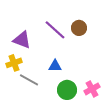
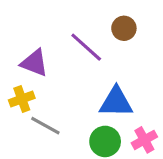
brown circle: (79, 28) -> (124, 28), moved
blue triangle: (55, 66) -> (116, 102), moved, size x1.6

